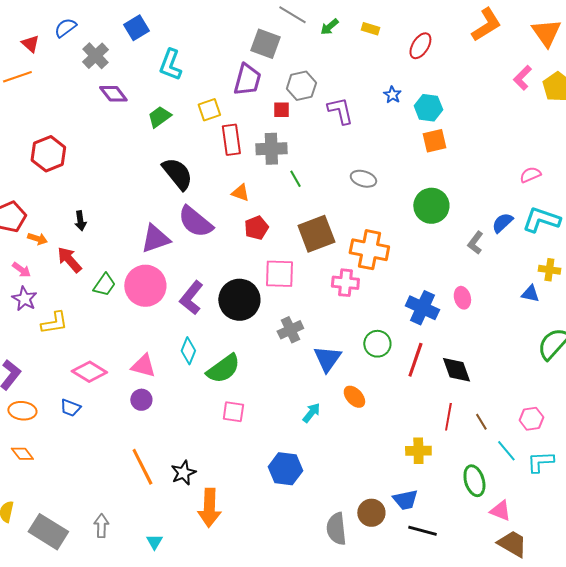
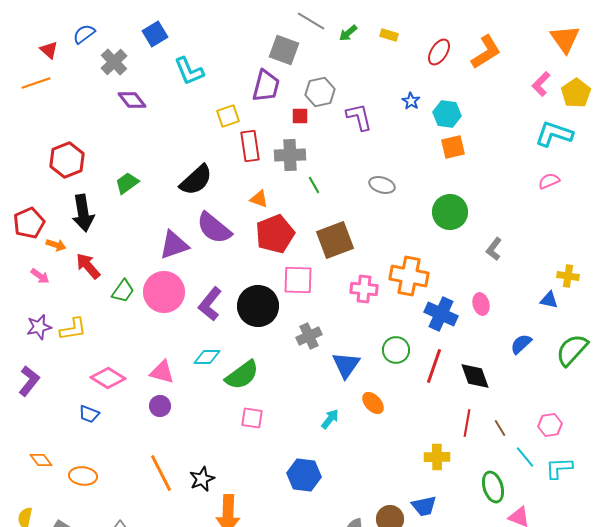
orange L-shape: (486, 25) -> (486, 52), moved
cyan L-shape: (170, 65) -> (189, 71), turned -44
green trapezoid: (159, 117) -> (127, 183), moved
black semicircle: (177, 174) -> (196, 180), turned 87
cyan L-shape: (541, 220) -> (554, 134), moved
black arrow: (80, 221) -> (83, 213), moved, size x1.8
blue semicircle: (502, 223) -> (521, 344), moved
red pentagon: (256, 228) -> (275, 234), size x1.6
orange cross: (369, 250) -> (409, 276), moved
purple star: (24, 299) -> (39, 327), moved, turned 30
cyan diamond: (188, 351) -> (207, 357), turned 68
orange ellipse: (22, 411) -> (83, 476), moved

